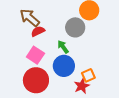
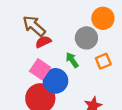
blue circle: (64, 66) -> (55, 81), moved
orange square: (88, 75) -> (103, 61), moved

